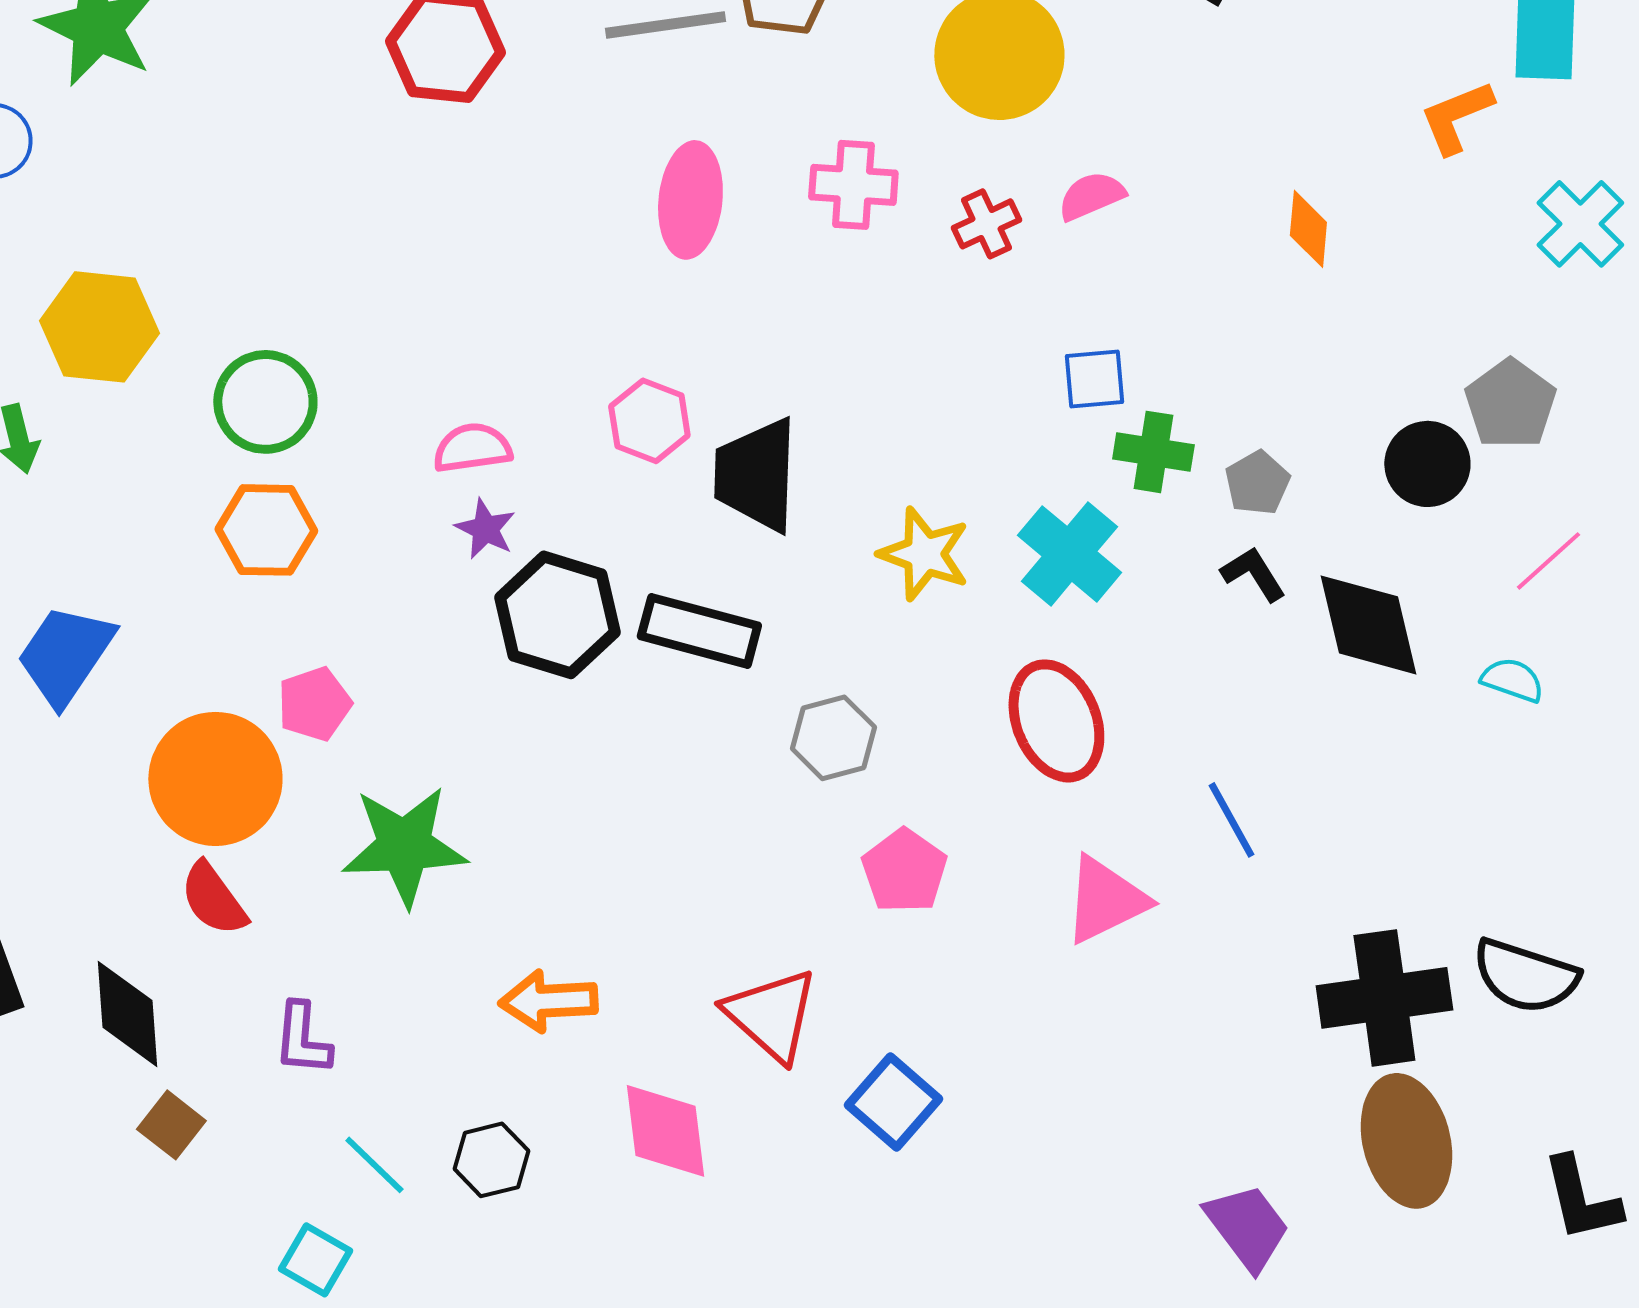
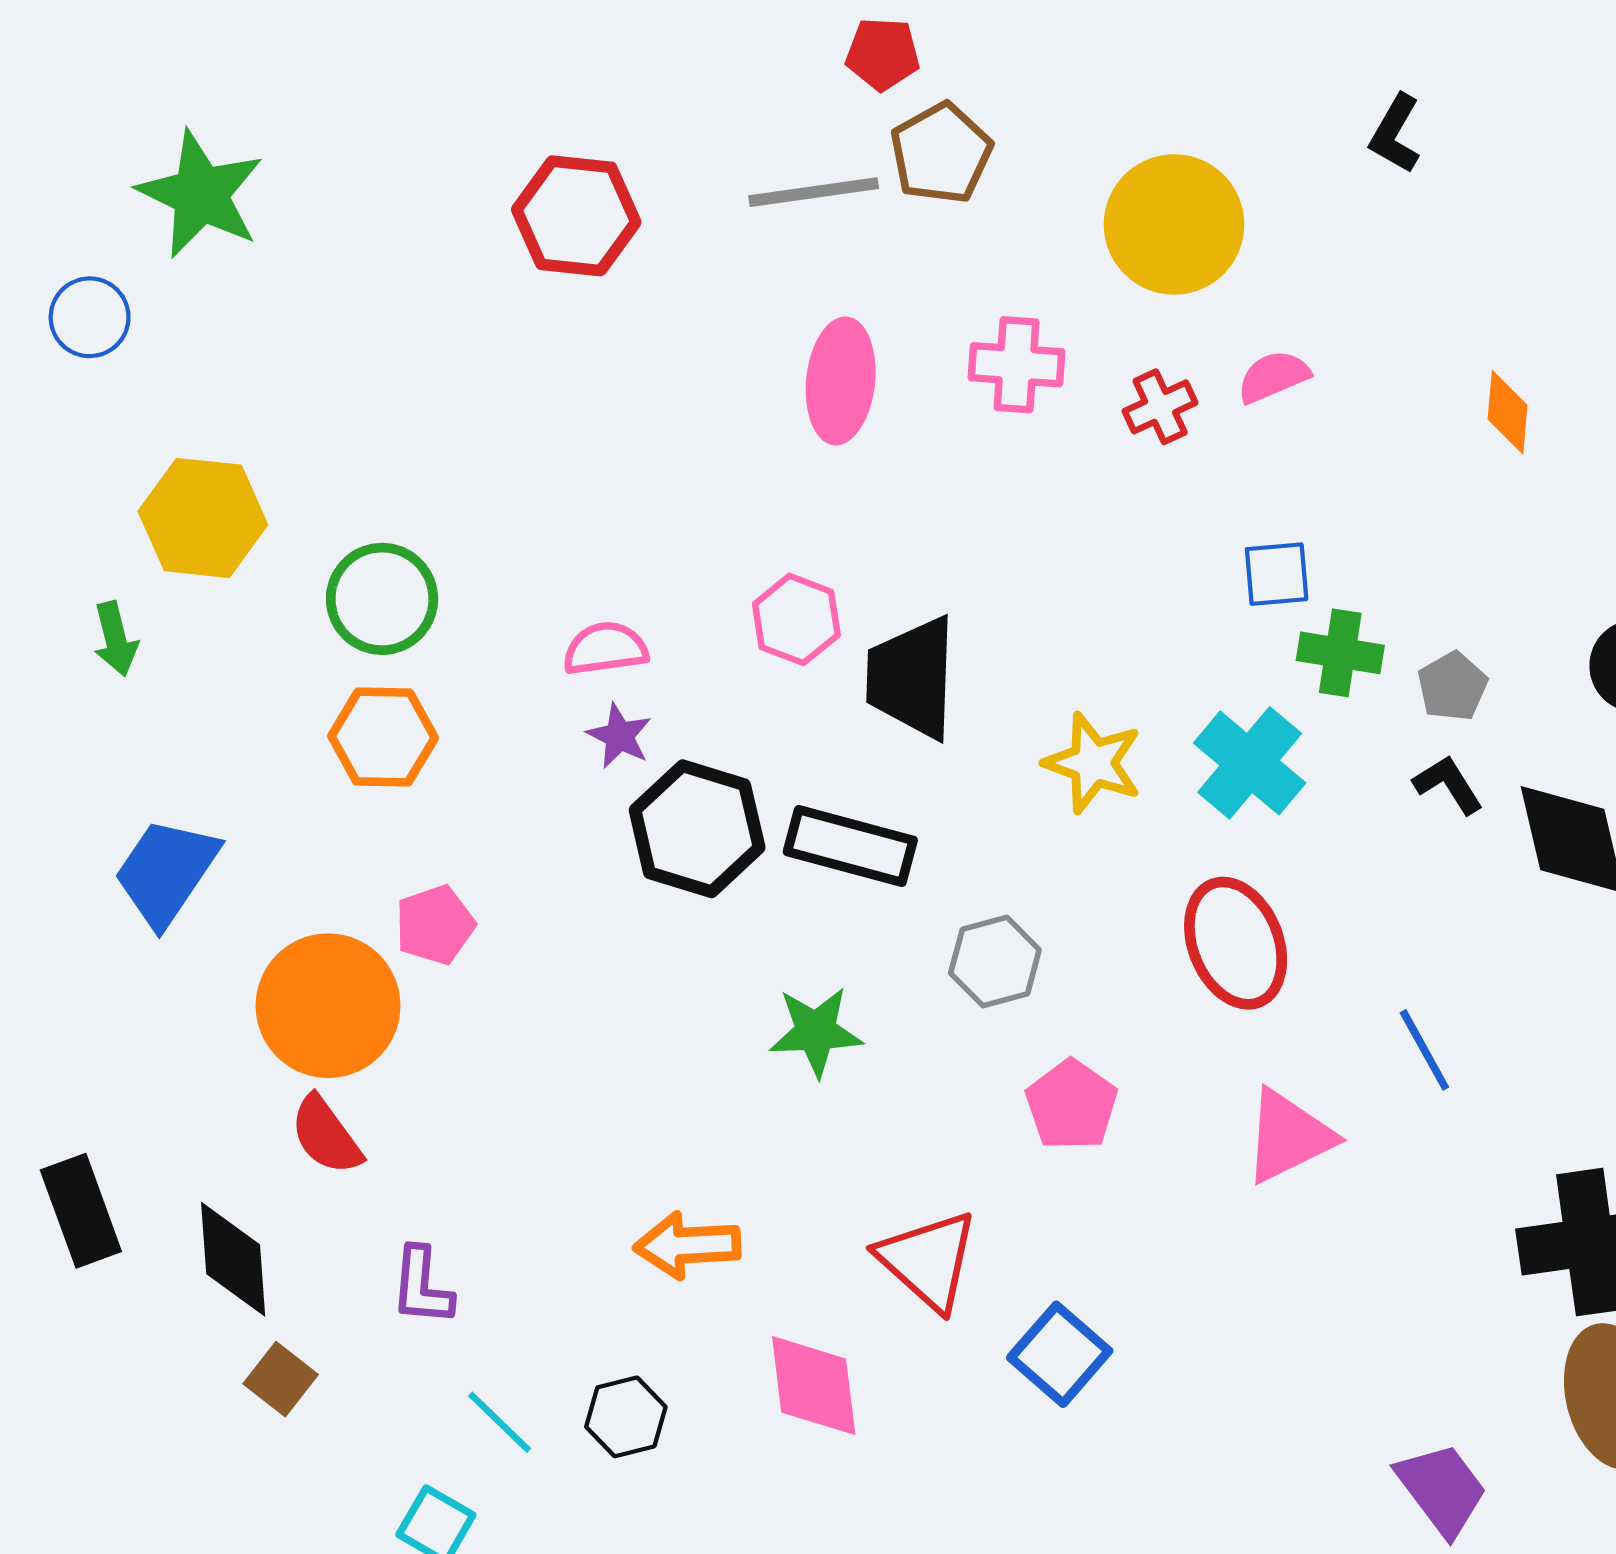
green star: (404, 846) -> (816, 1032), moved, size x0.7

